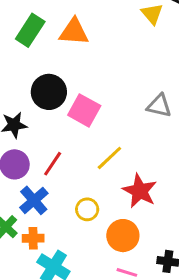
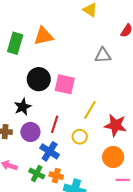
gray triangle: (159, 106) -> (103, 55), moved
yellow circle: (87, 209) -> (80, 137), moved
orange cross: (33, 238) -> (56, 176), turned 32

